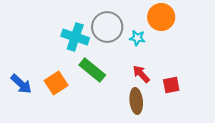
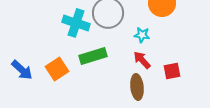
cyan star: (137, 38) -> (142, 35), moved
green rectangle: (92, 70) -> (93, 56), turned -56

